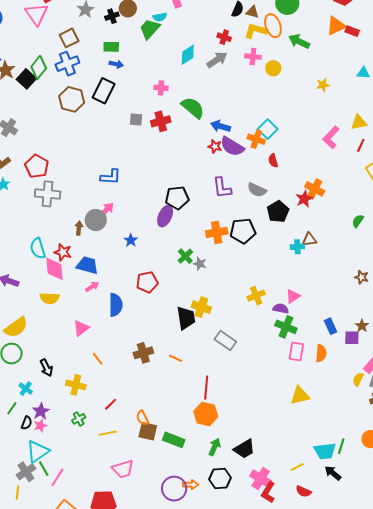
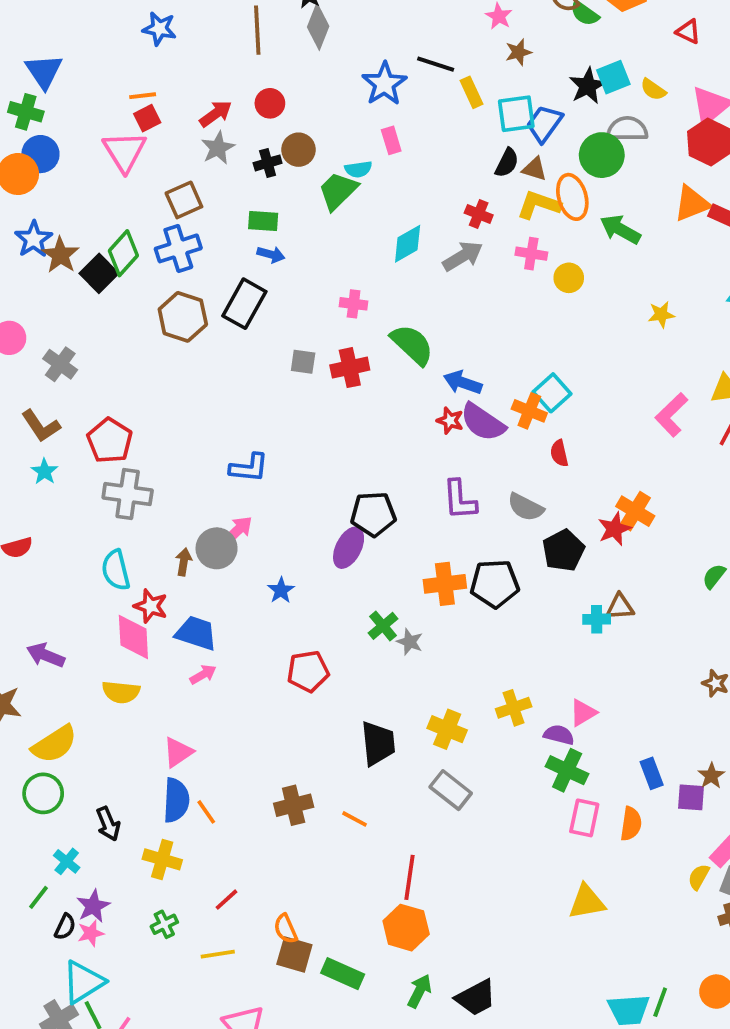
cyan semicircle: (38, 248) -> (116, 570), moved
blue semicircle: (116, 305) -> (176, 800), moved
yellow cross: (201, 307) -> (447, 729), moved

